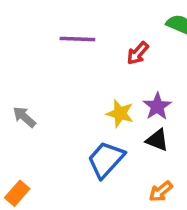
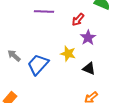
purple star: (157, 106) -> (88, 38), moved
blue trapezoid: (106, 160) -> (38, 65), moved

